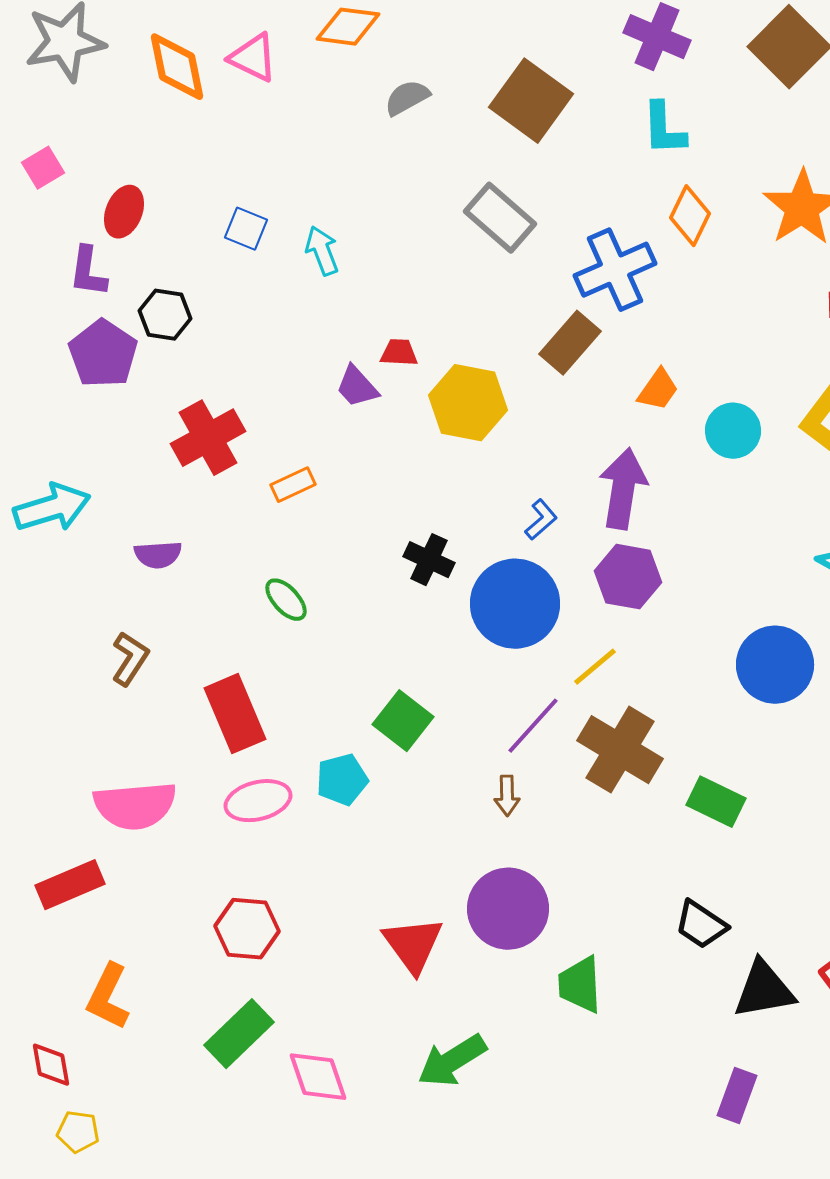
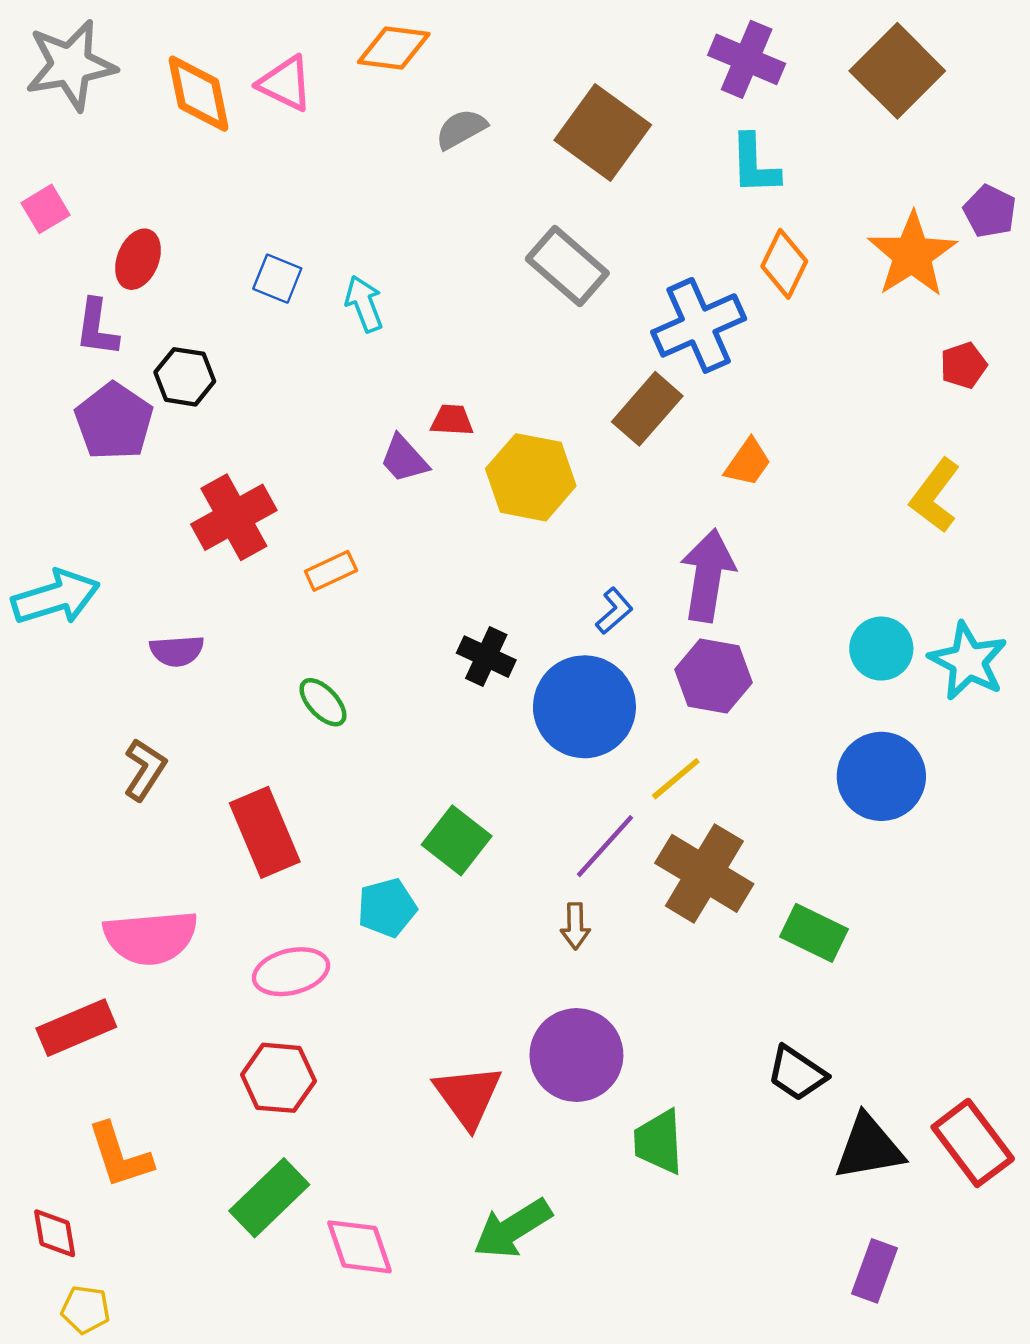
cyan circle: (733, 431) -> (881, 649), moved
pink ellipse: (258, 801) -> (291, 972), moved
orange L-shape: (108, 997) -> (120, 1156), turned -44
purple rectangle: (737, 1096) -> (874, 1271), moved

